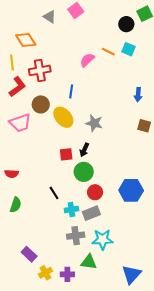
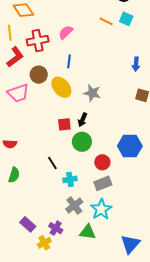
pink semicircle: (87, 60) -> (66, 32), moved
blue hexagon: (131, 190) -> (130, 146), moved
red circle: (95, 192) -> (102, 162), moved
gray rectangle: (91, 213) -> (103, 183), moved
gray cross: (76, 236) -> (74, 206), turned -30
cyan star: (103, 239) -> (101, 209), turned -30
purple cross: (67, 274) -> (56, 228), moved, turned 32

